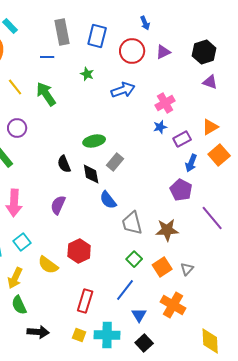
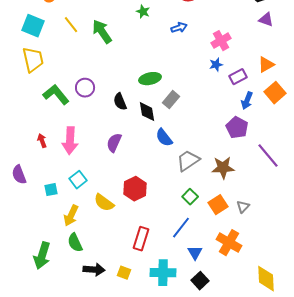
blue arrow: (123, 90) -> (179, 28), size x0.7
purple circle: (17, 128) -> (85, 88), moved
gray trapezoid: (132, 223) -> (188, 161), turned 70
yellow square: (79, 335) -> (124, 273), moved

